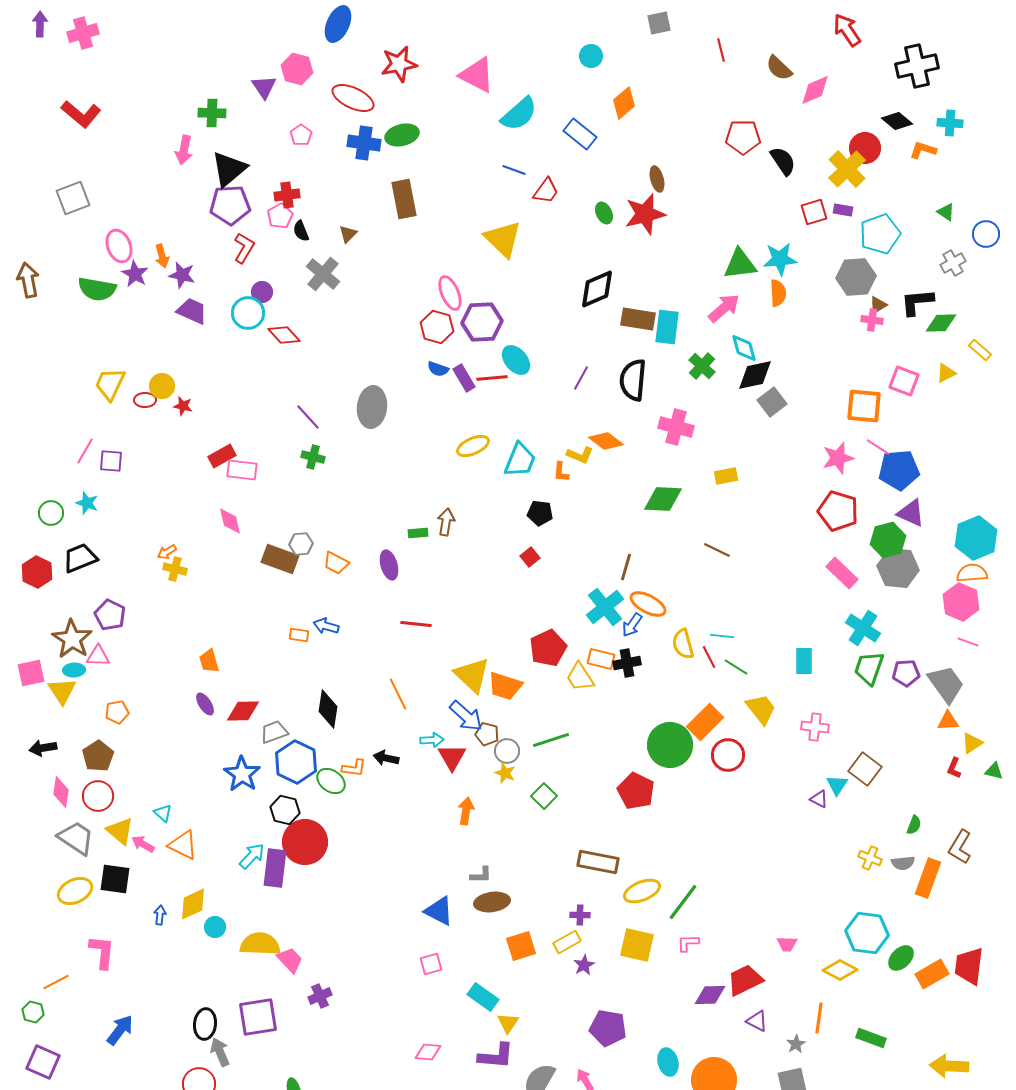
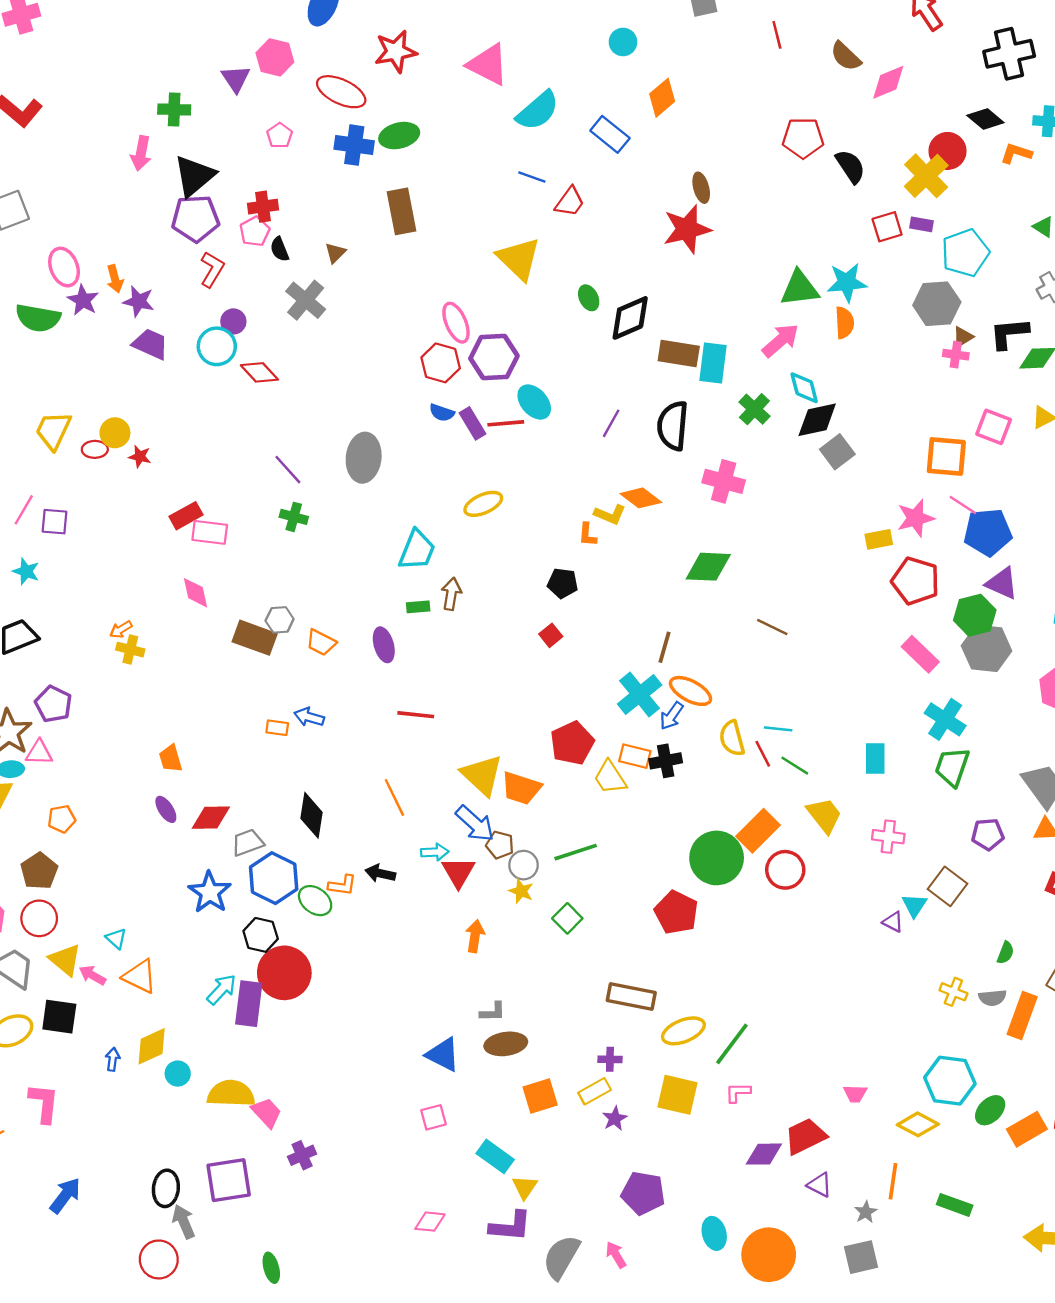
green ellipse: (604, 213) -> (589, 298), moved
cyan trapezoid: (520, 460) -> (417, 550), moved
yellow rectangle: (726, 476) -> (879, 539), moved
purple pentagon: (906, 673) -> (988, 834), moved

